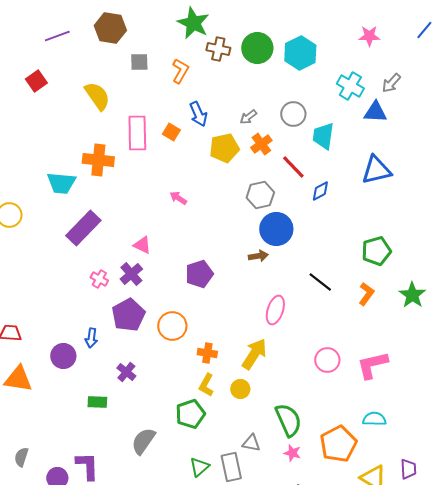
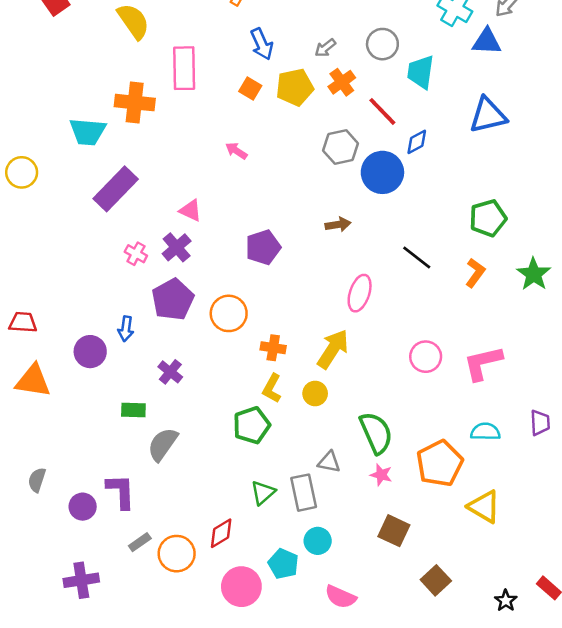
orange square: (171, 132) -> (250, 89), moved
blue circle: (276, 229) -> (382, 172), moved
gray semicircle: (143, 441) -> (163, 444), moved
purple trapezoid: (408, 469) -> (540, 423), moved

